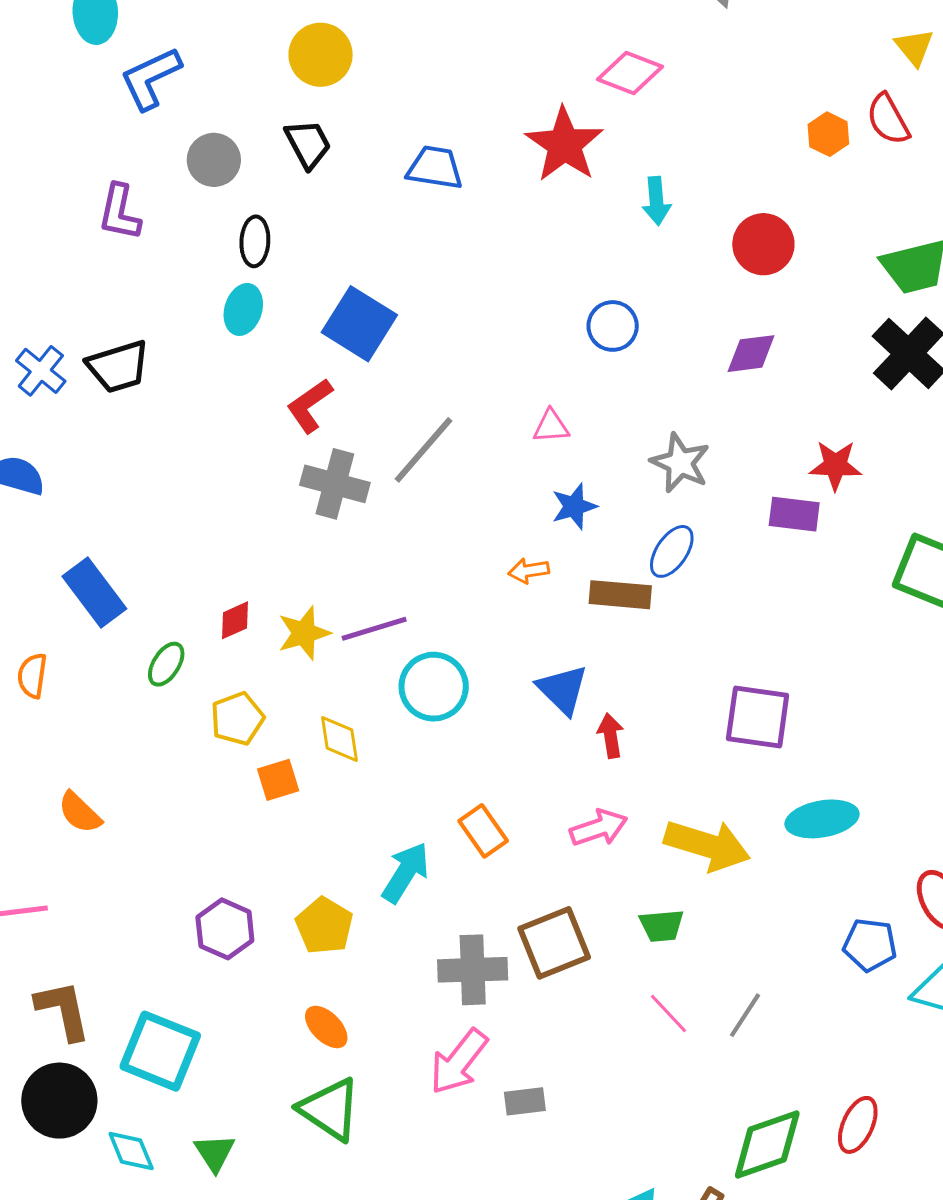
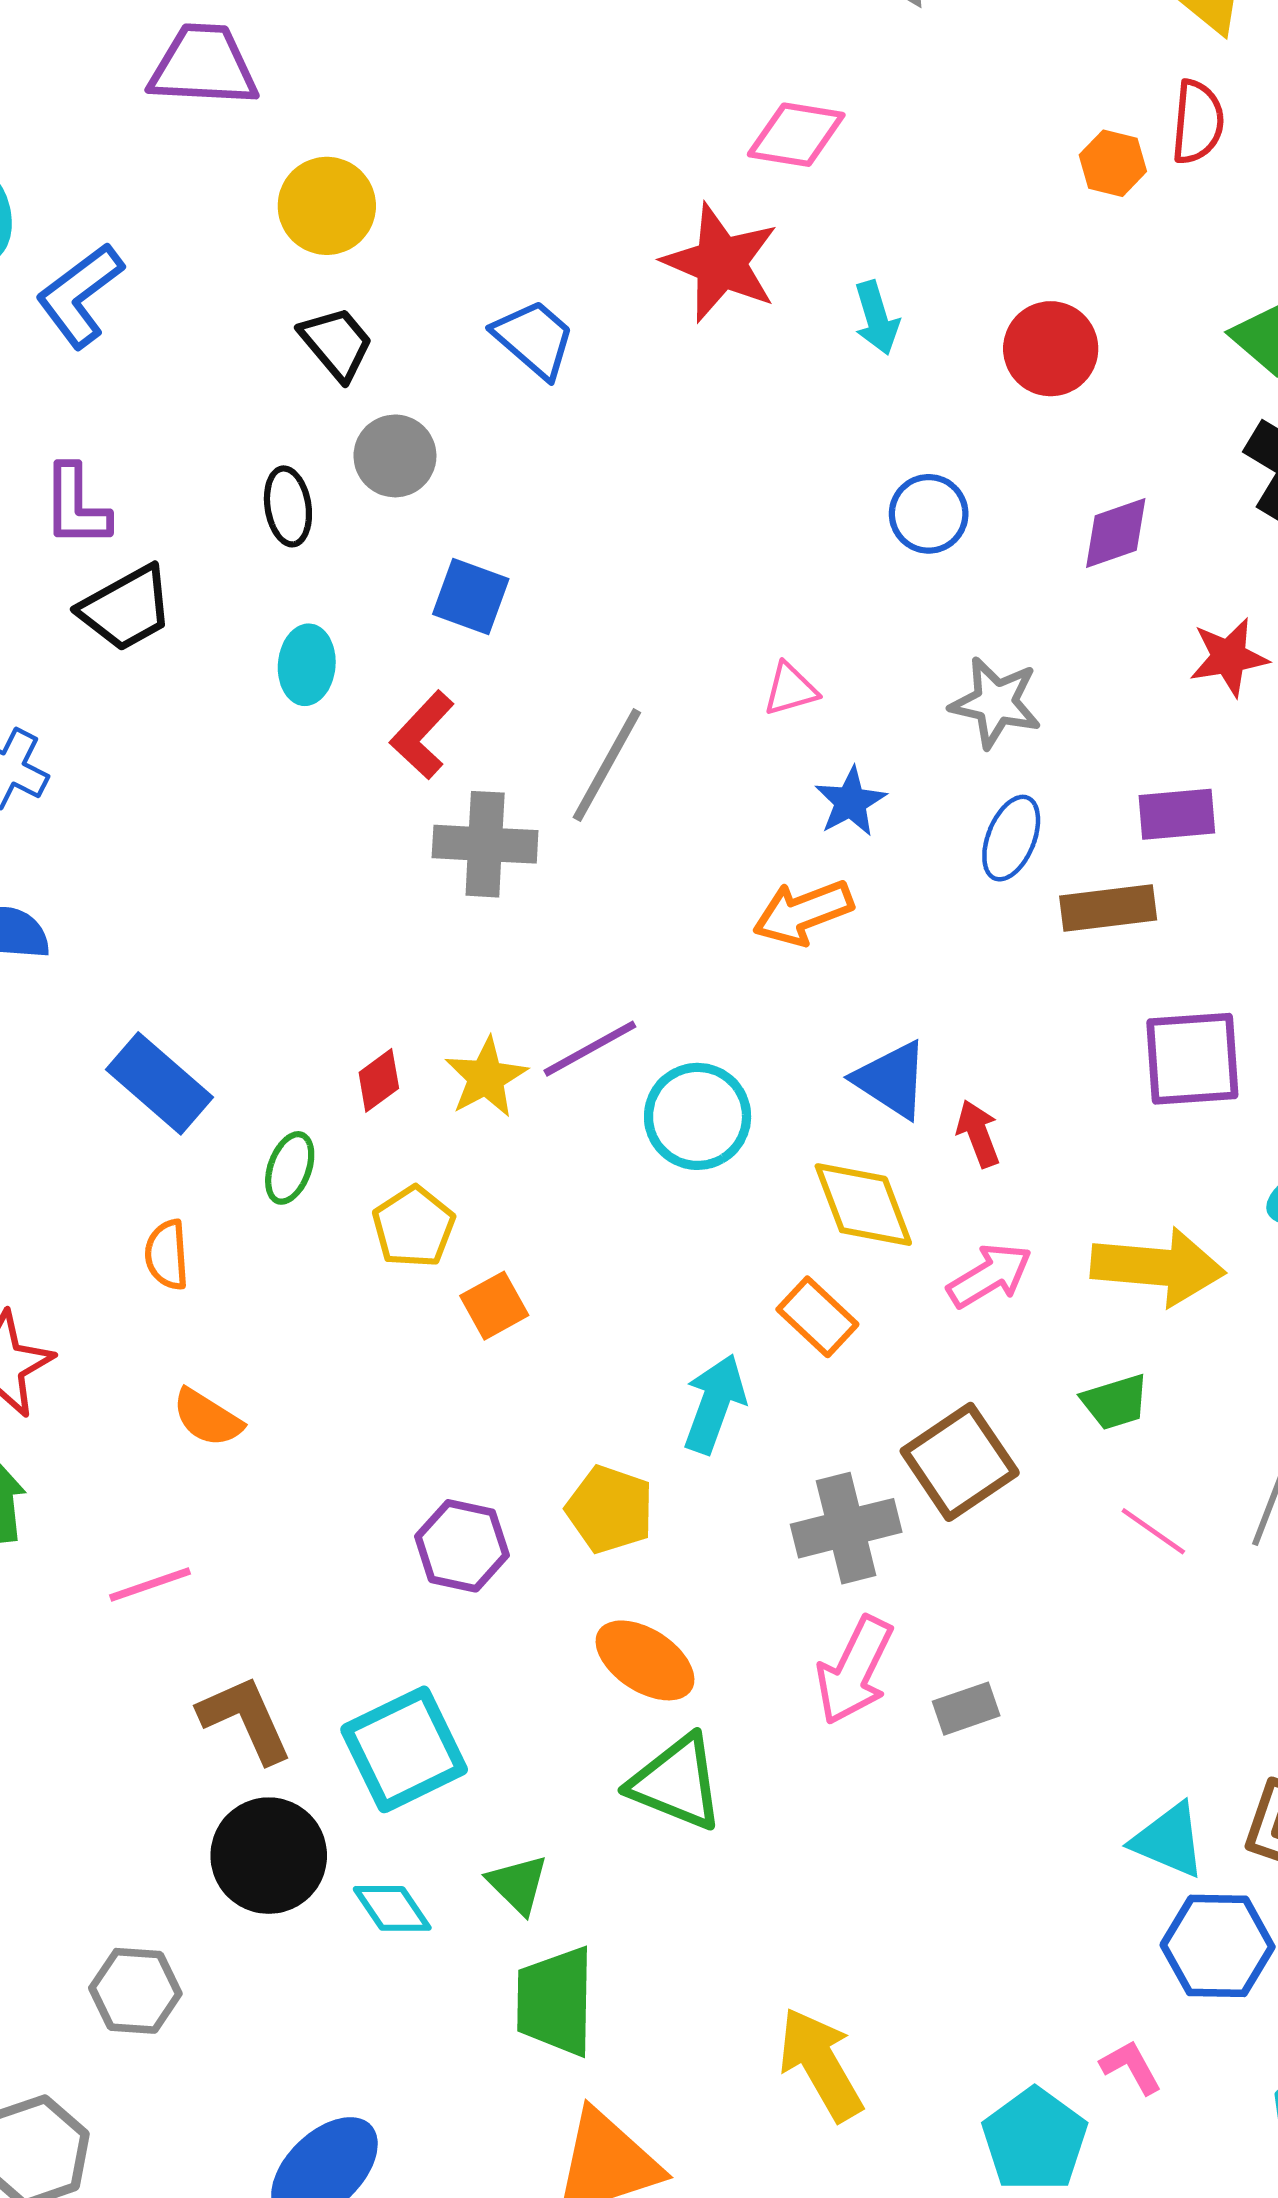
red semicircle: (888, 119) -> (1198, 122), turned -134
gray circle: (214, 160) -> (395, 456), moved
blue trapezoid: (435, 168) -> (534, 339), turned 44
cyan ellipse: (243, 309) -> (307, 665), moved
blue square: (359, 324) -> (471, 596), size x0.7
blue circle: (613, 326) -> (929, 514), moved
purple diamond: (751, 354) -> (1116, 533), moved
black trapezoid: (118, 367) -> (126, 608), moved
purple rectangle: (794, 514) -> (1177, 814), moved
orange arrow: (529, 571) -> (803, 913), size x1.6
brown rectangle: (620, 595) -> (1108, 908), moved
orange semicircle: (32, 676) -> (167, 1255), moved
yellow diamond: (339, 739) -> (863, 1205), moved, size x1.4
orange ellipse: (326, 1027) -> (645, 1660), size x1.4
cyan square: (160, 1051) -> (404, 1749), turned -36

